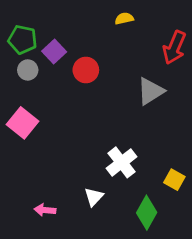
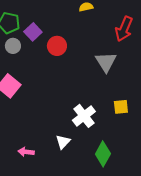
gray triangle: (151, 91) -> (106, 62), turned -30
yellow square: (174, 180) -> (121, 107), moved, turned -35

